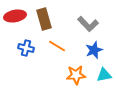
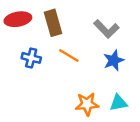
orange star: (76, 75) -> (87, 104), moved
cyan triangle: (104, 75) -> (118, 103), moved

